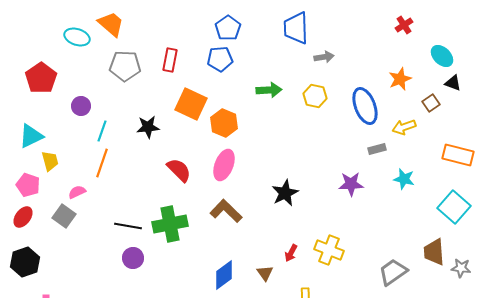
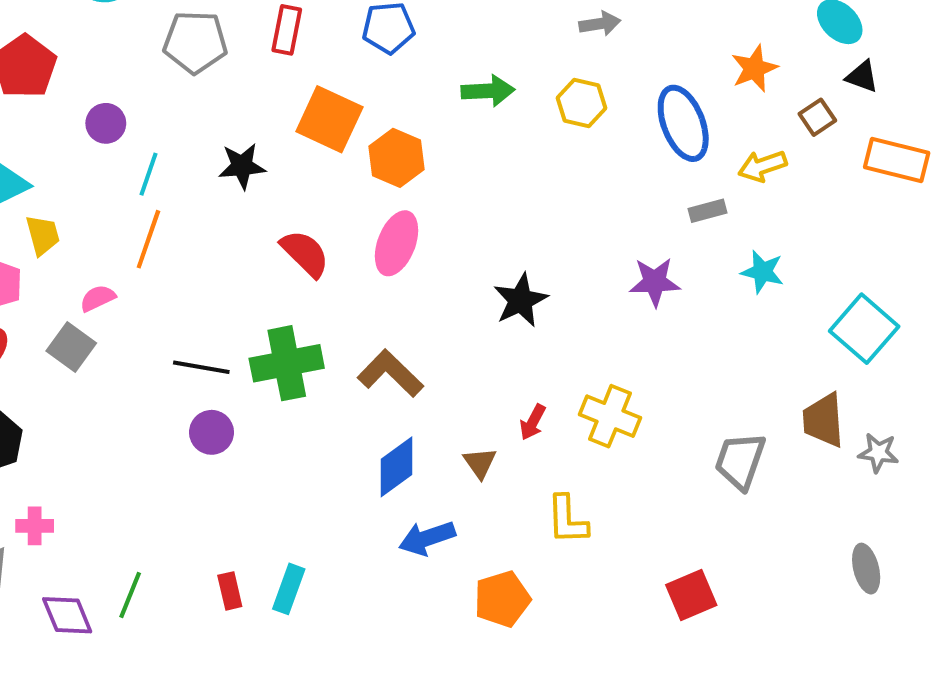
orange rectangle: (458, 155) -> (897, 160), moved
brown L-shape: (226, 211) -> (390, 373), moved
gray trapezoid: (393, 272) -> (740, 461), turned -36

